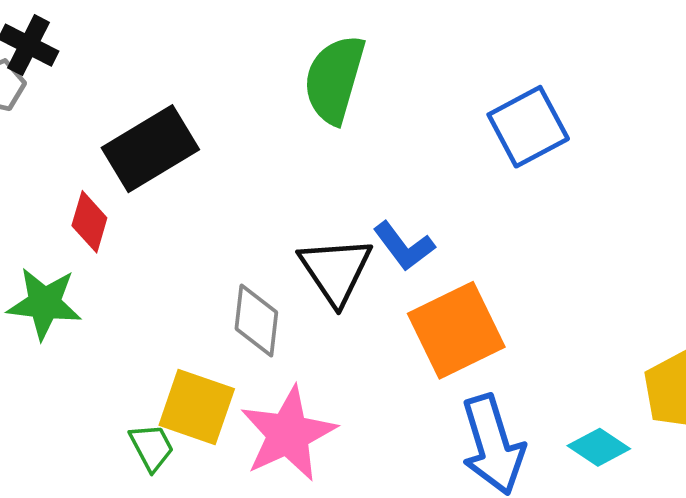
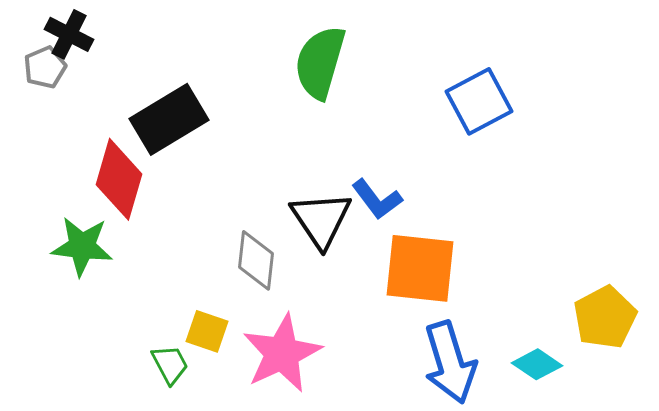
red diamond: (89, 222) -> (119, 179), size x1.6
orange square: (456, 330) -> (420, 268), turned 32
yellow square: (197, 407) -> (207, 331), size x0.7

